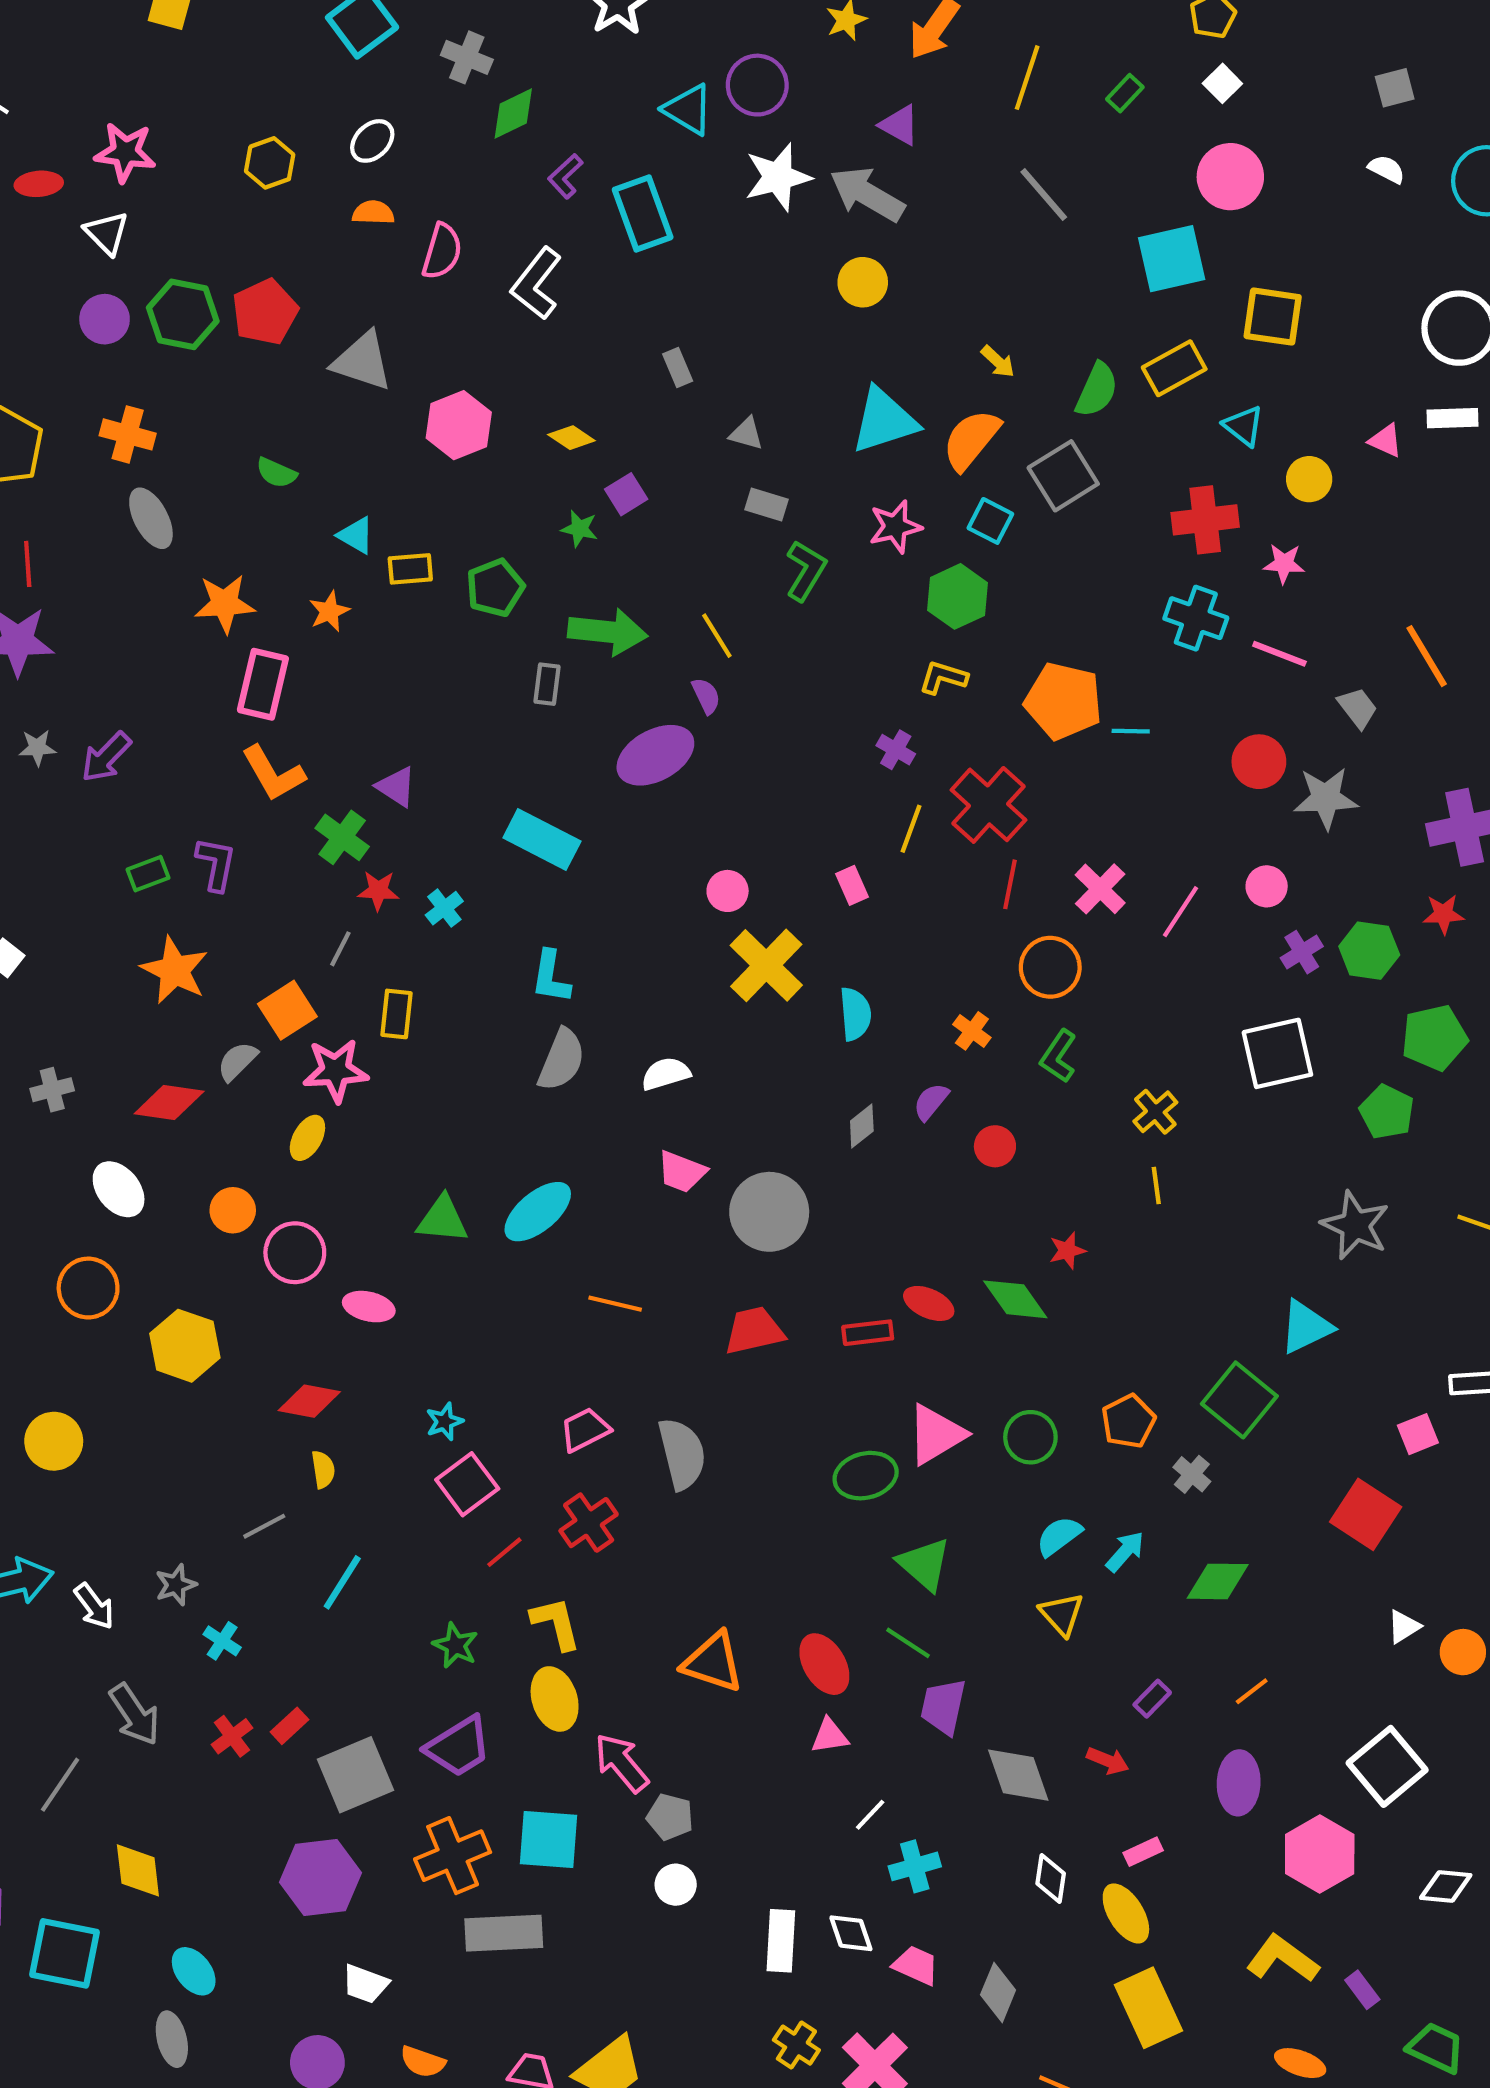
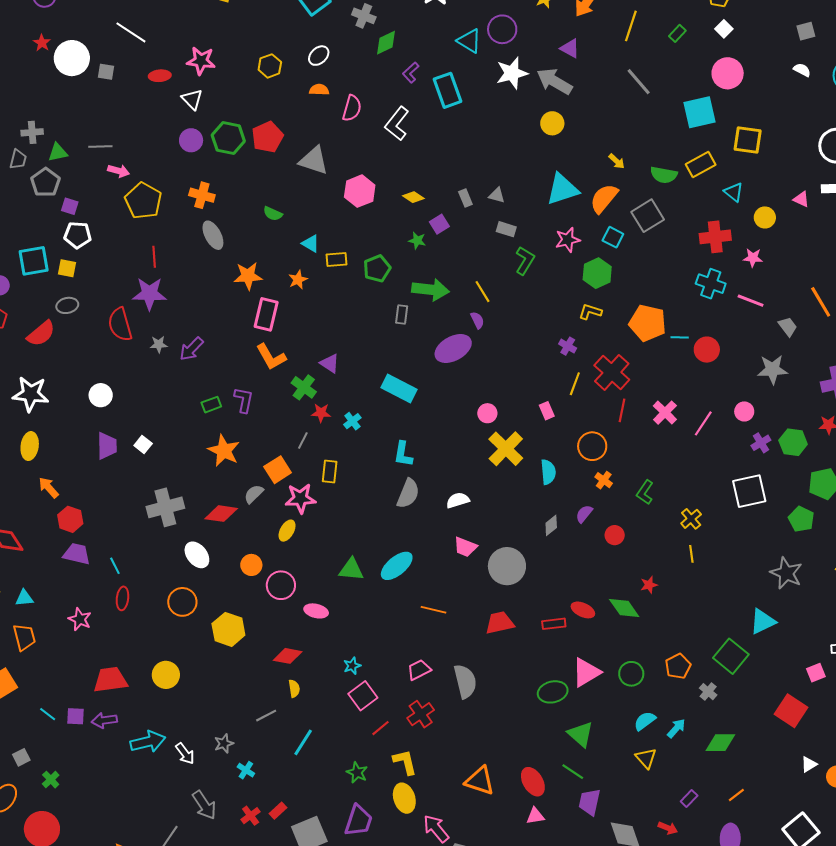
gray rectangle: (678, 368) -> (465, 198), moved
green semicircle: (1097, 390) -> (664, 175), turned 76
red circle: (1259, 762) -> (707, 350), moved
orange circle: (1050, 967) -> (592, 446), moved
gray cross: (52, 1090) -> (165, 507), size x1.8
purple trapezoid: (458, 1747) -> (358, 821), turned -40

